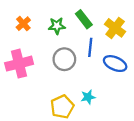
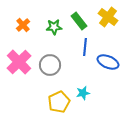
yellow cross: (115, 28) -> (108, 17), moved
gray circle: (64, 59) -> (50, 65), moved
pink cross: (19, 64) -> (19, 62), turned -30

